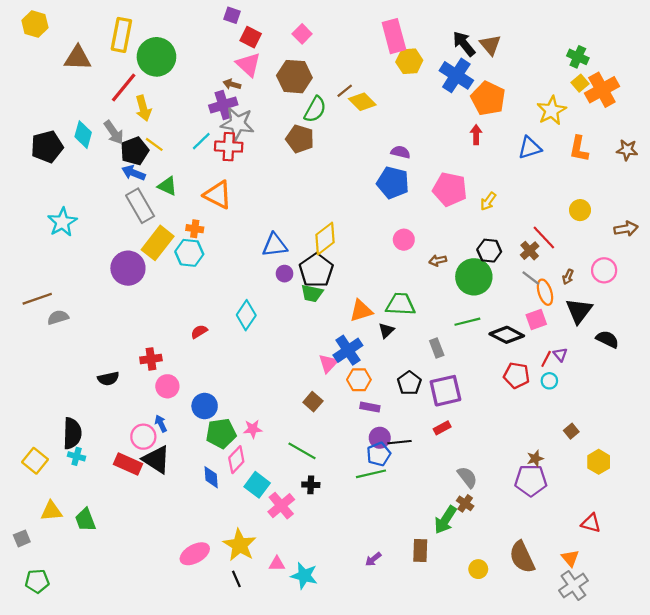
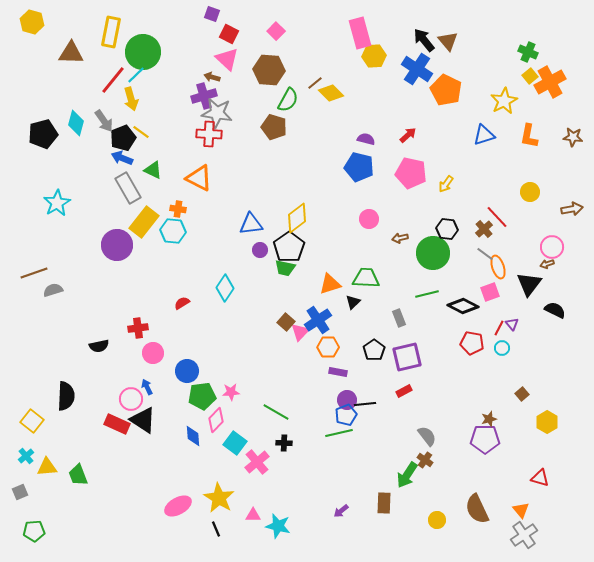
red arrow: (476, 135) -> (408, 135), moved, turned 48
cyan line: (201, 141) -> (136, 75), moved
brown arrow: (568, 277) -> (547, 264), moved, turned 48
brown square: (313, 402) -> (286, 322), moved
cyan cross: (77, 456) -> (26, 456), moved, turned 35

